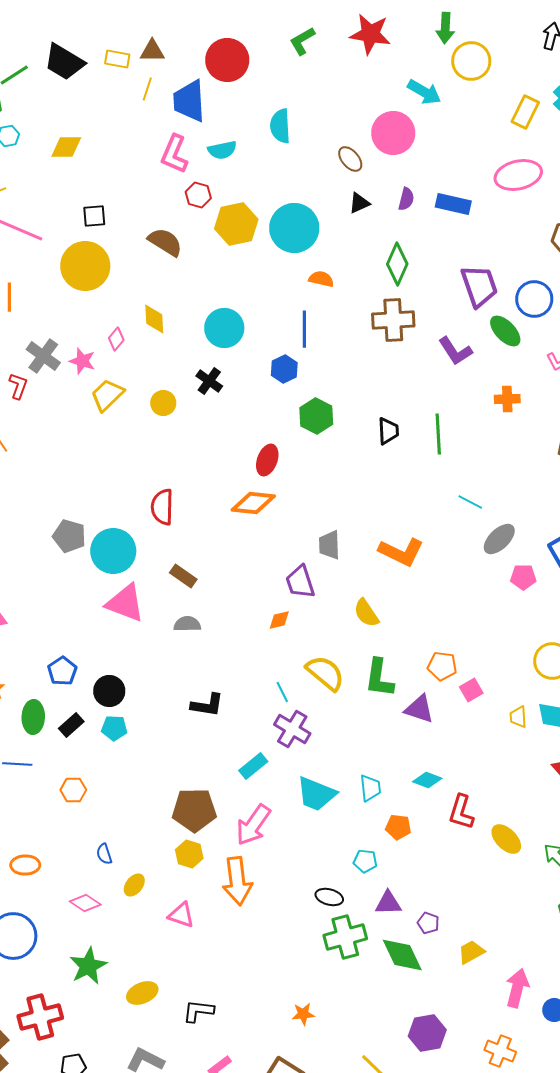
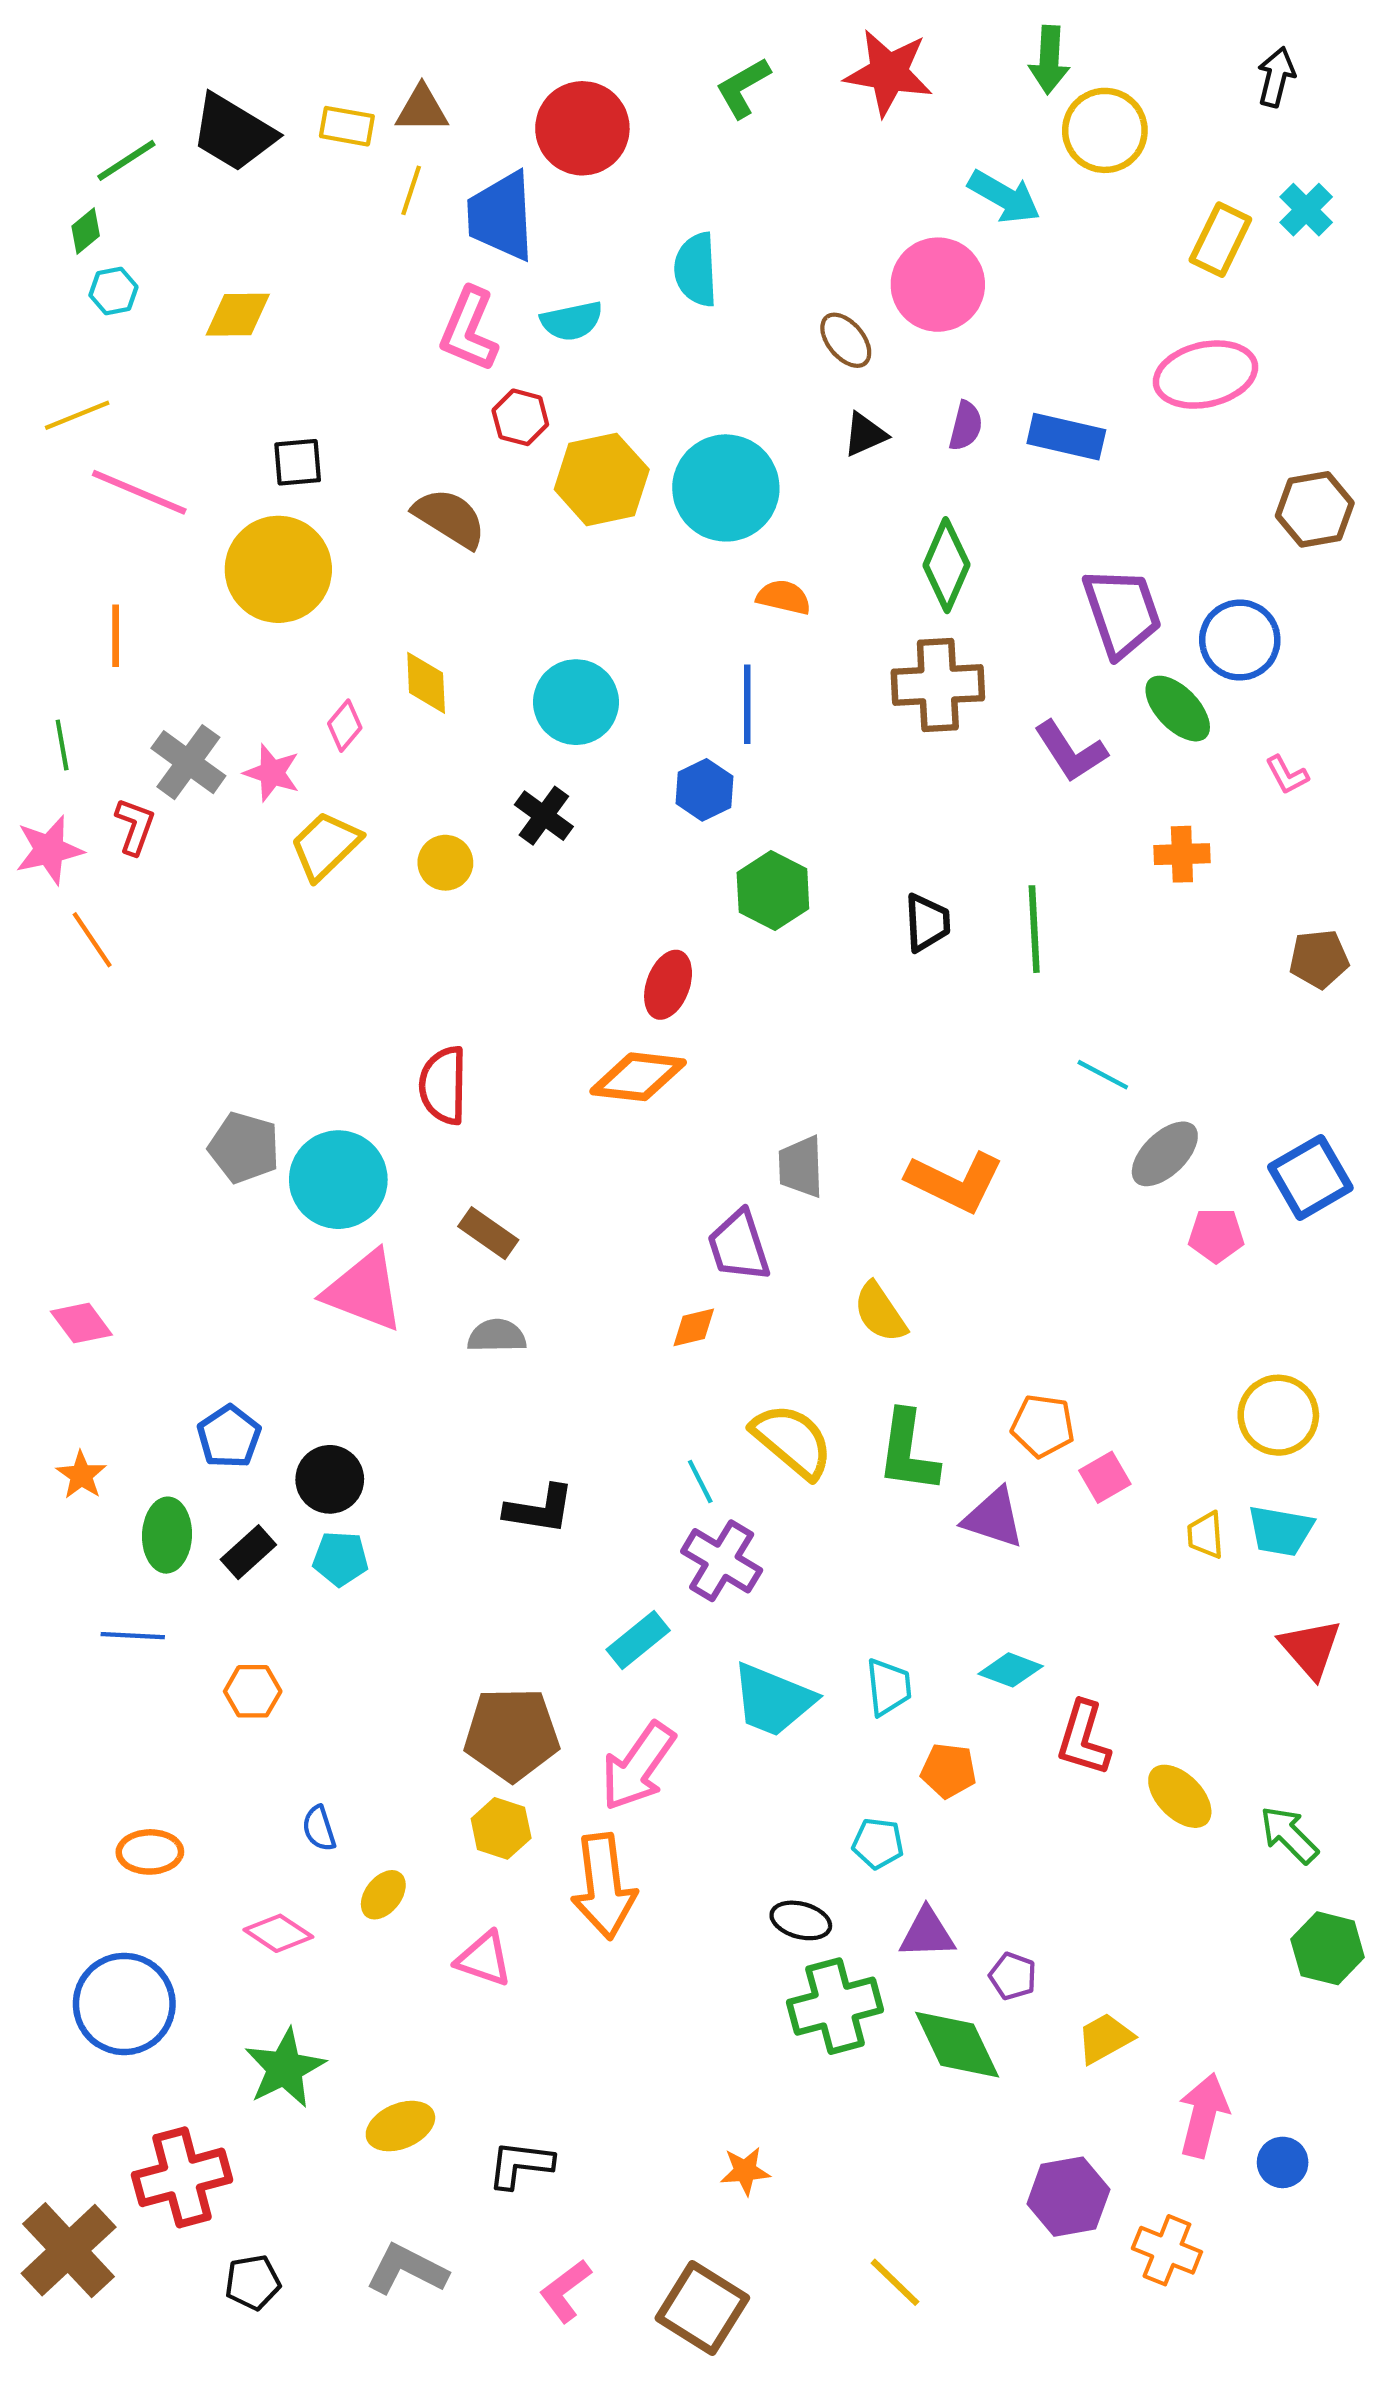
purple hexagon: (427, 1033) -> (1068, 2197), moved

